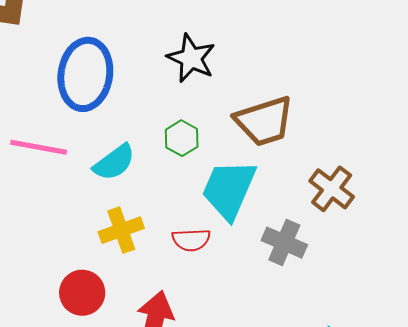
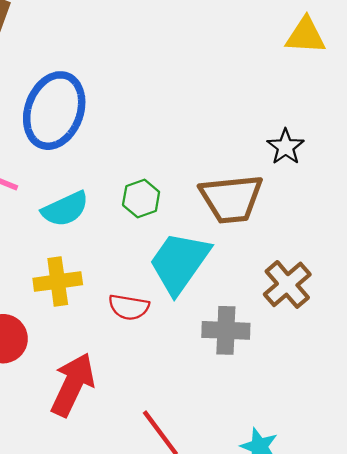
black star: (191, 58) -> (286, 147), moved, size x0.7
gray cross: (284, 243) -> (226, 330), turned -33

